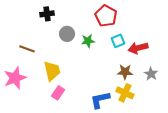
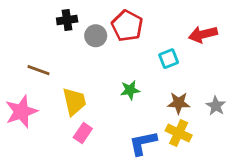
red pentagon: (106, 16) -> (127, 26), moved
gray circle: (67, 34) -> (96, 36), moved
green star: (88, 41) -> (130, 90), moved
red arrow: (138, 48) -> (203, 34), moved

